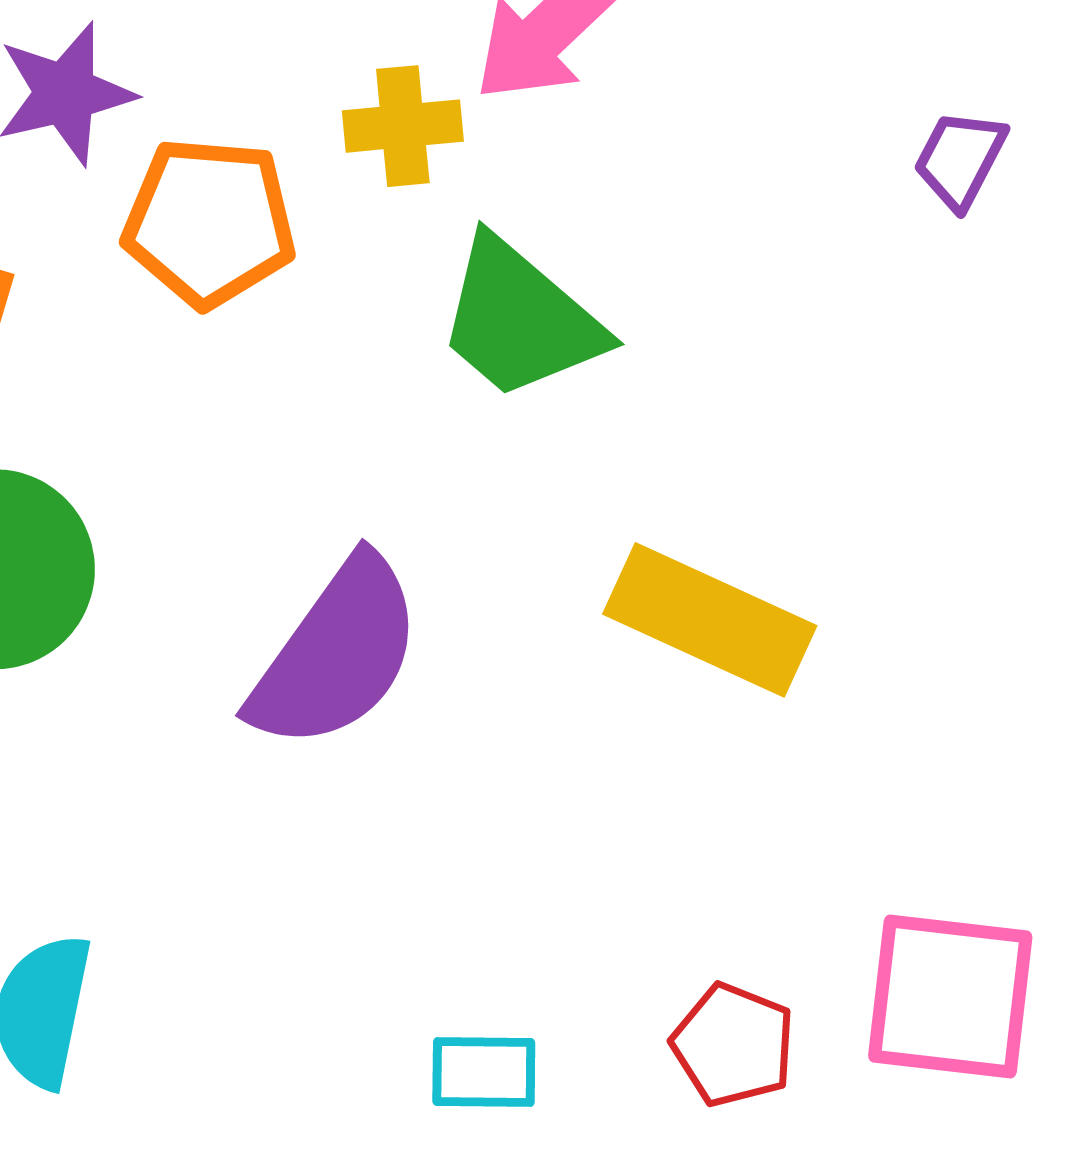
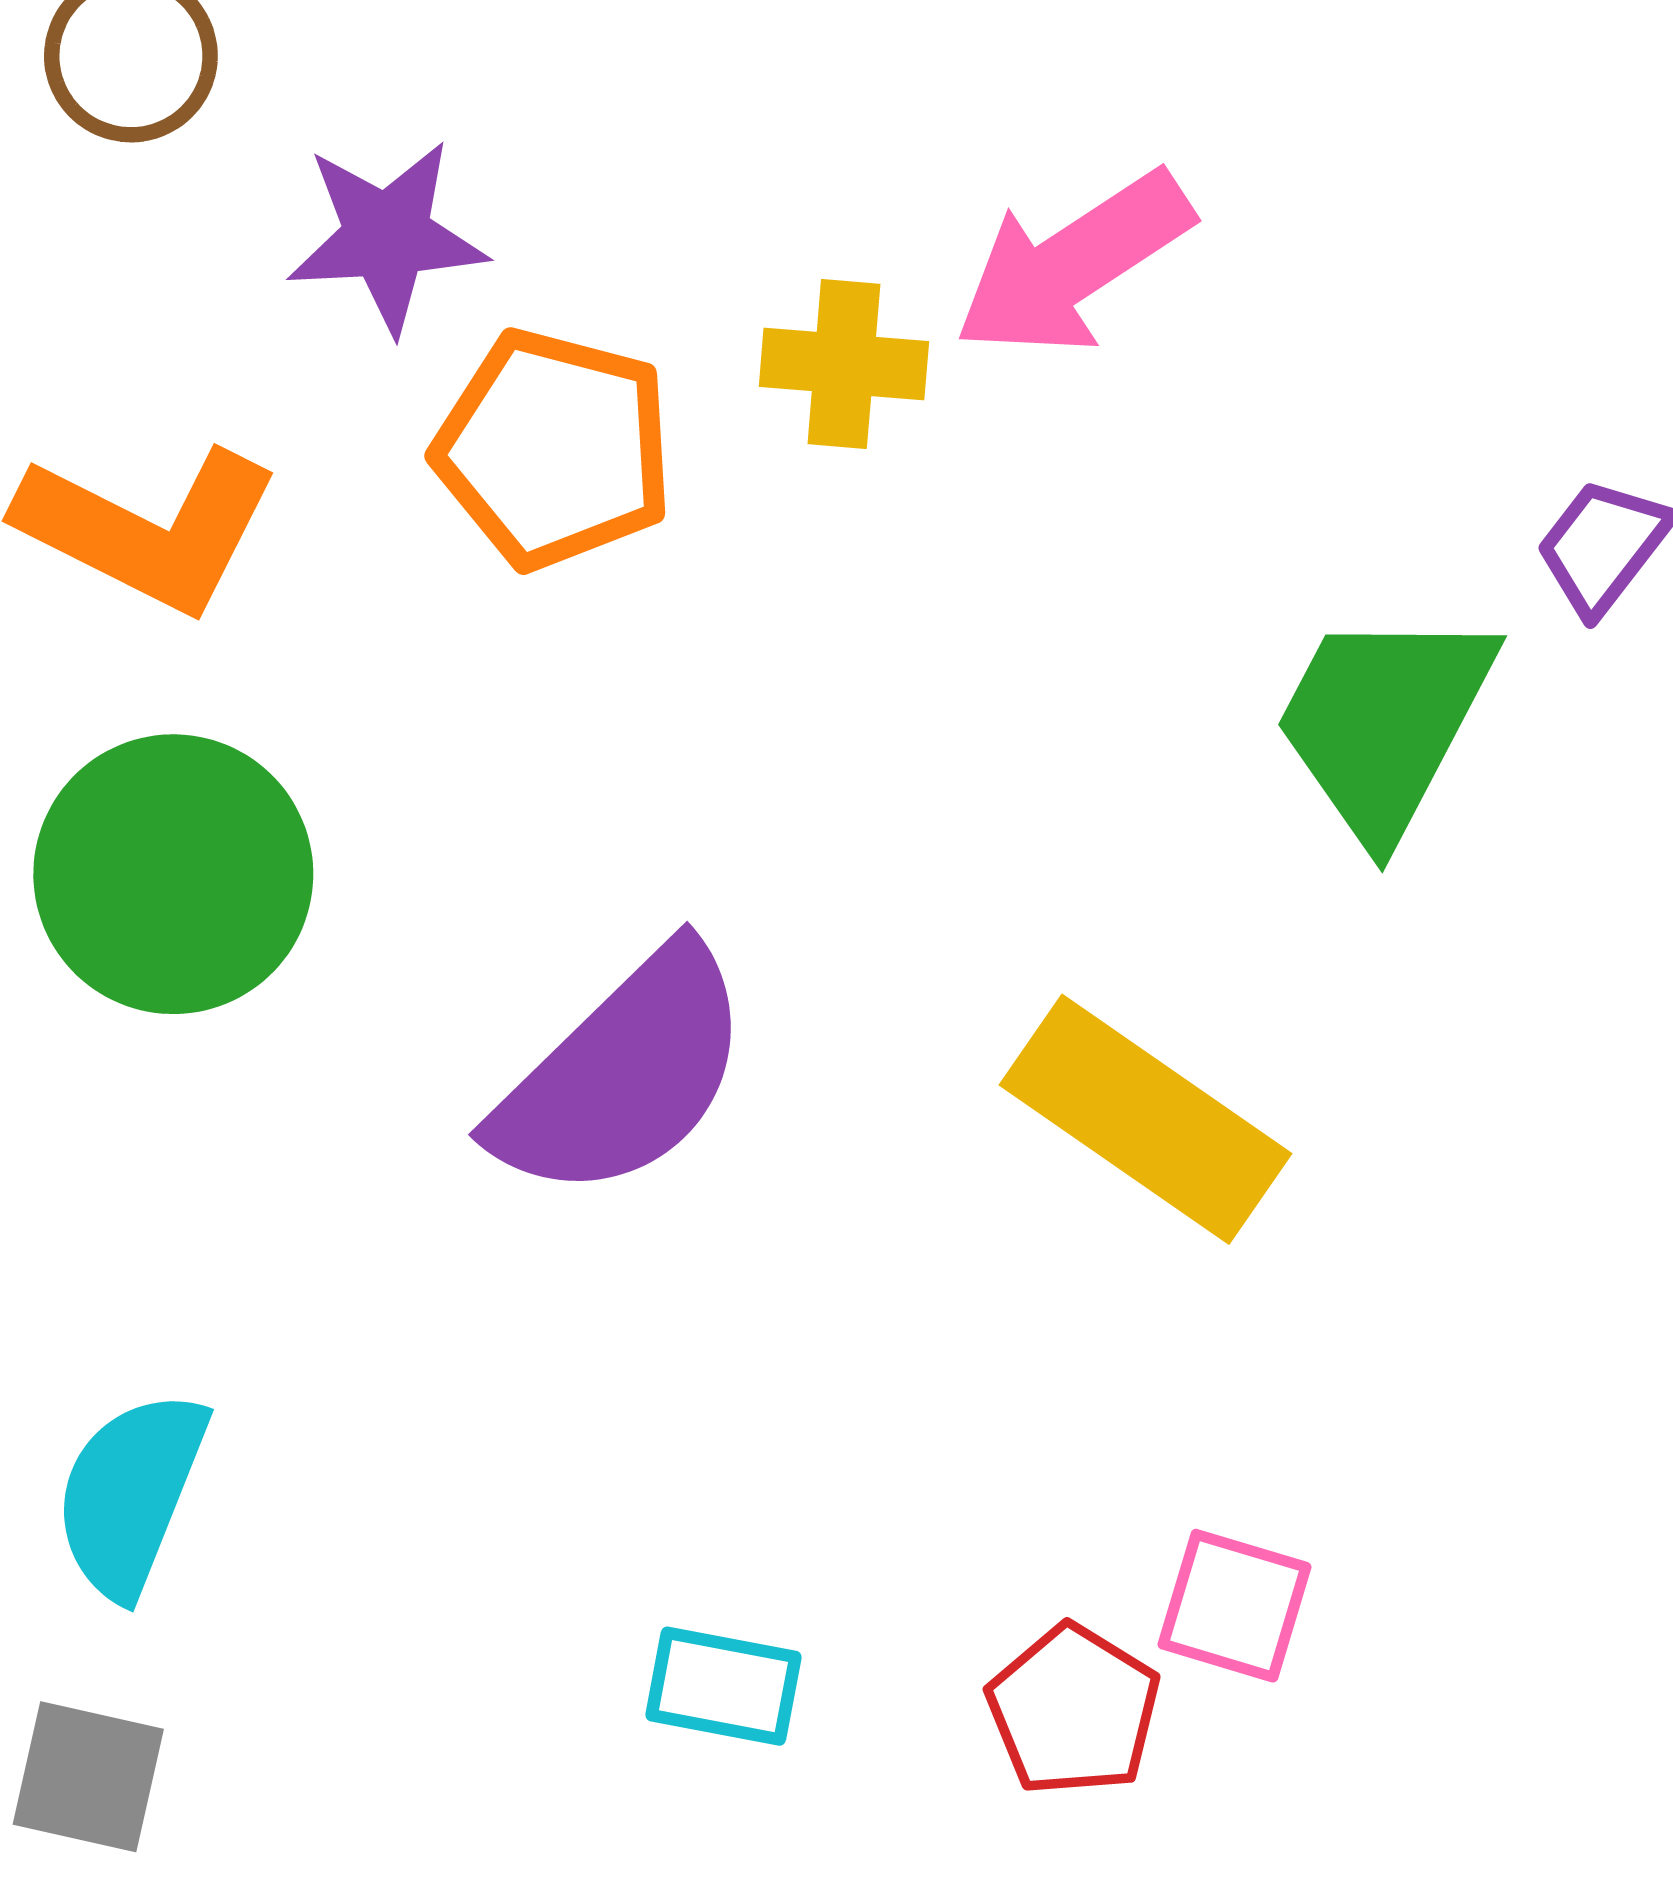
green trapezoid: (520, 319) -> (1384, 723), moved, turned 67
pink square: (950, 996) -> (1235, 1606), moved, size x0.6

